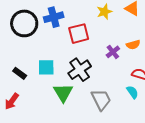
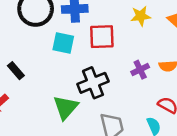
cyan square: (46, 67) -> (63, 43), moved

